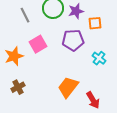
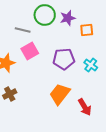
gray line: (25, 15) -> (23, 30), moved, turned -49
purple pentagon: (73, 40) -> (64, 59), moved

